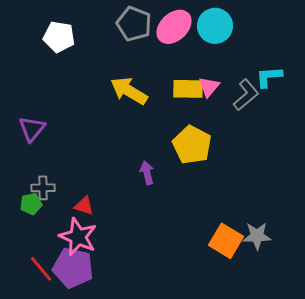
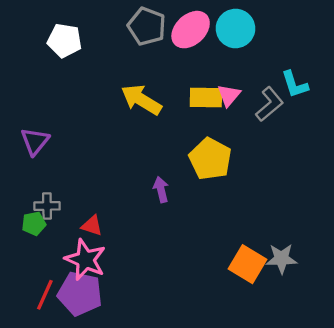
cyan L-shape: (269, 77) -> (295, 84), turned -104
red line: (41, 269) -> (45, 295), turned 64

